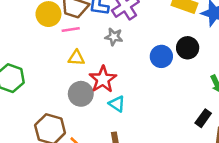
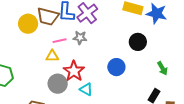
pink line: (71, 30) -> (60, 41), moved
blue circle: (161, 56) -> (116, 67), moved

